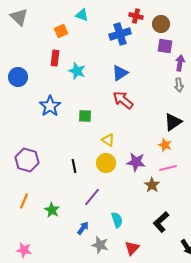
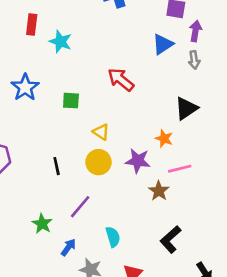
blue triangle: (120, 73) -> (163, 44), moved
orange star: (165, 145) -> (164, 139), moved
green star: (52, 210) -> (42, 224), moved

